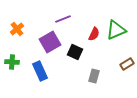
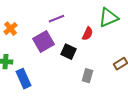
green triangle: (116, 30) -> (108, 18), moved
blue rectangle: (40, 71) -> (24, 79), moved

